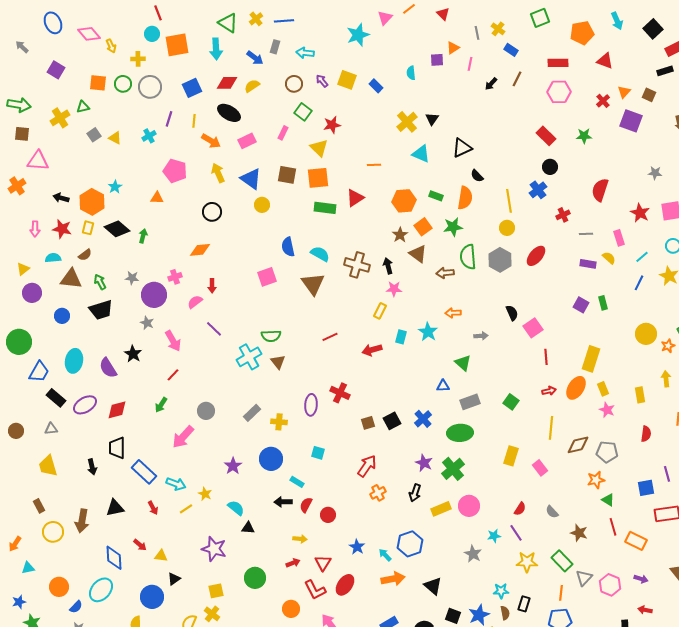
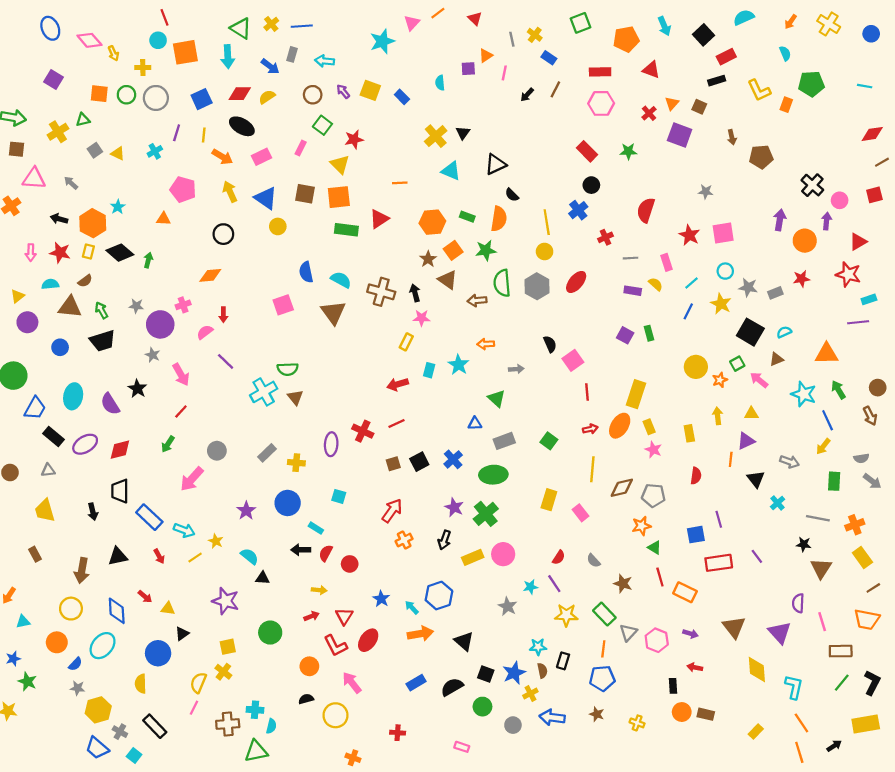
gray arrow: (22, 47) -> (71, 183), moved
red line: (330, 337) -> (396, 424), moved
yellow circle: (53, 532) -> (71, 609), moved

